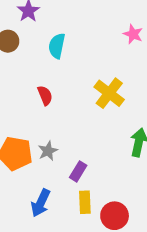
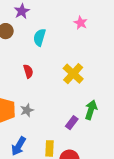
pink star: (133, 34) -> (81, 23), moved
purple rectangle: (78, 171) -> (72, 123), moved

